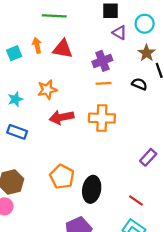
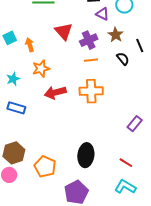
orange arrow: (37, 45) -> (30, 45), moved
red triangle: (63, 49) -> (64, 31), moved, turned 42
brown star: (147, 53) -> (116, 35), moved
black semicircle: (139, 84) -> (123, 59), turned 32
orange pentagon: (62, 177) -> (45, 167), moved

